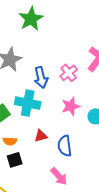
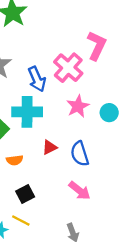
pink cross: (69, 73) -> (68, 68), size x1.4
black square: (15, 160) -> (25, 194), moved

